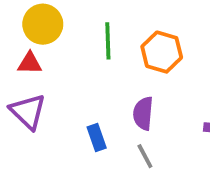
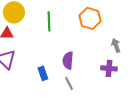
orange hexagon: (162, 52) -> (90, 18), moved

